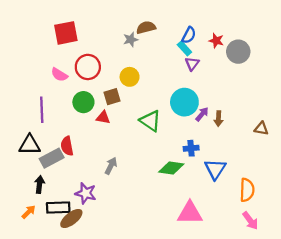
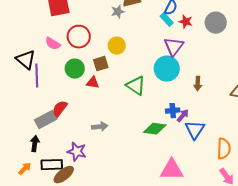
red star: (216, 41) -> (186, 22), moved
purple triangle: (192, 64) -> (174, 47), moved, size x1.5
purple arrow: (202, 114) -> (183, 116), moved
black triangle: (30, 145) -> (26, 60), moved, turned 40
red semicircle: (67, 146) -> (60, 109), turned 48
gray arrow: (111, 166) -> (100, 127), turned 56

